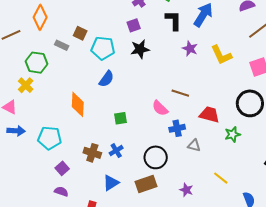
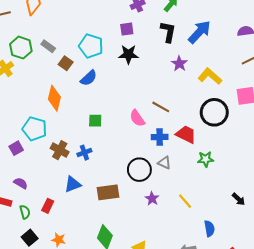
brown square: (80, 33) -> (66, 63), moved
gray rectangle: (62, 45) -> (48, 46), moved
yellow L-shape: (221, 55) -> (210, 76), turned 145
black circle: (250, 103) -> (214, 112), moved
blue cross: (177, 128) -> (160, 137), moved
cyan pentagon: (49, 138) -> (35, 129), moved
black circle: (156, 157) -> (139, 170), moved
purple square: (62, 168) -> (16, 148), moved
purple star: (186, 190) -> (152, 199), moved

